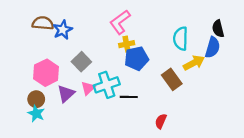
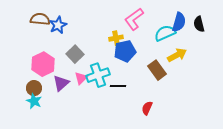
pink L-shape: (120, 22) -> (134, 19), moved
cyan semicircle: (181, 39) -> (165, 33), turned 65
blue semicircle: (213, 47) -> (179, 22), moved

